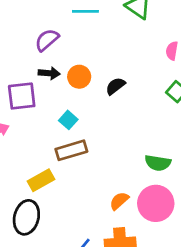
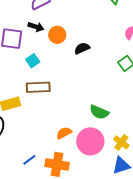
cyan square: (68, 120) -> (33, 61), moved

